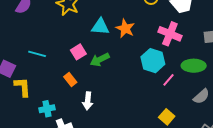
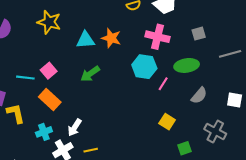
pink square: (78, 52) -> (49, 71), moved
orange rectangle: (70, 79) -> (50, 99), moved, size x1.5
white arrow: (88, 101) -> (75, 128), moved, turned 36

